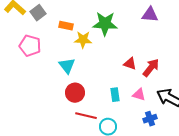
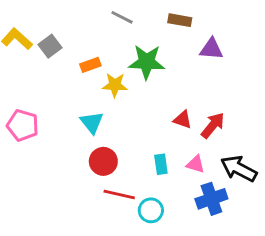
orange rectangle: (66, 26) -> (90, 65), turned -32
pink pentagon: (30, 46) -> (23, 125), moved
blue cross: (150, 119) -> (211, 199), size x1.5

